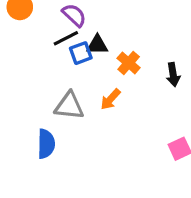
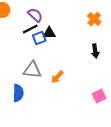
orange cross: (129, 63) -> (94, 19), moved
orange arrow: (110, 99) -> (57, 77), moved

